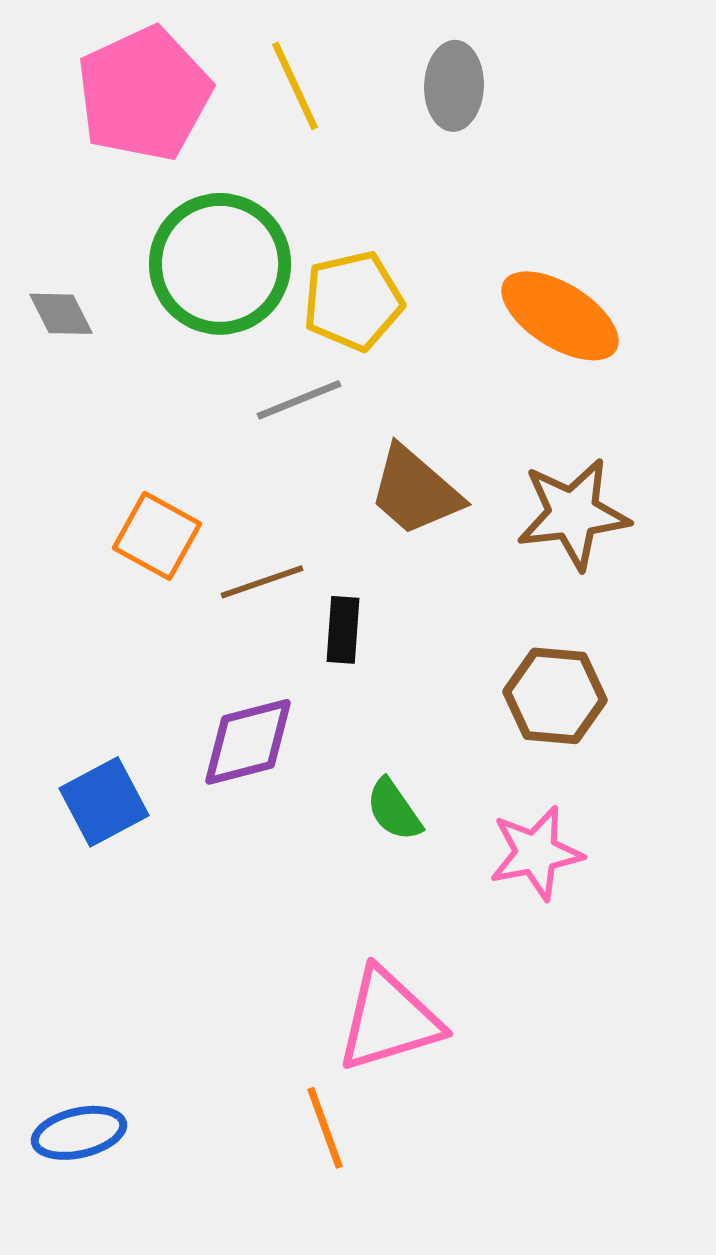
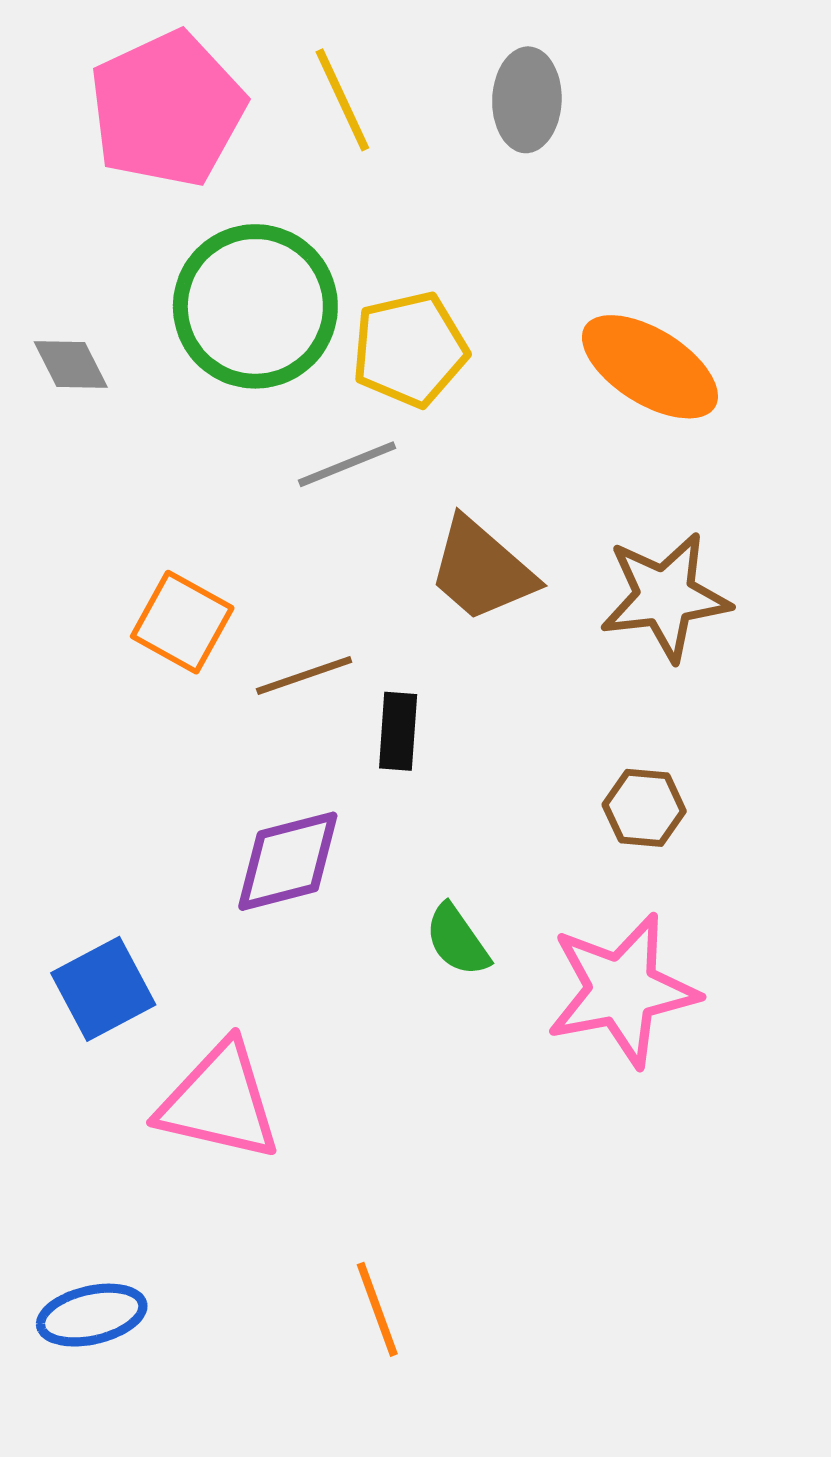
brown hexagon: (555, 696) -> (644, 808), size x0.7
blue square: (104, 802) -> (103, 989), moved
pink star: (536, 853) -> (622, 990), size x1.4
pink triangle: (389, 1020) -> (219, 1102), moved, turned 30

